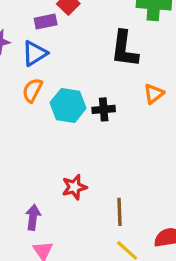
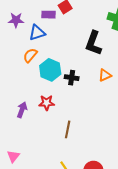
red star: (74, 187) -> (47, 103), moved
brown line: (119, 212) -> (68, 129), moved
purple arrow: (33, 217) -> (22, 110), moved

